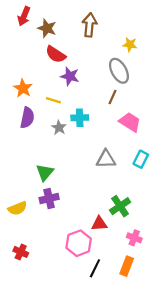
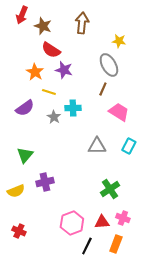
orange star: (23, 88) -> (35, 72), moved
purple semicircle: (27, 118) -> (25, 108), turned 42
green triangle: (45, 172) -> (25, 155), moved
red triangle: (99, 224) -> (102, 222), moved

